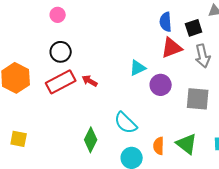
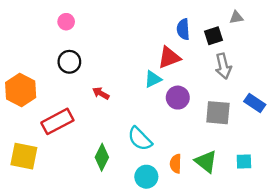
red triangle: (172, 48) -> (169, 57), moved
red rectangle: (61, 82) -> (57, 121), moved
yellow square: (19, 139) -> (24, 156), size x1.5

